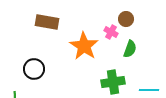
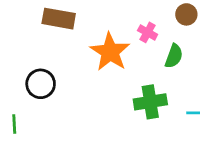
brown circle: (126, 19) -> (186, 14), moved

